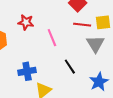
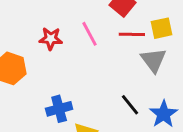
pink line: (52, 38) -> (89, 34), moved
black line: (70, 67) -> (130, 105), moved

